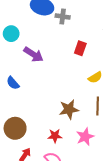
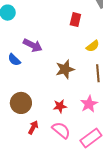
purple arrow: (33, 54) -> (33, 45), moved
brown star: (69, 109) -> (65, 69), moved

